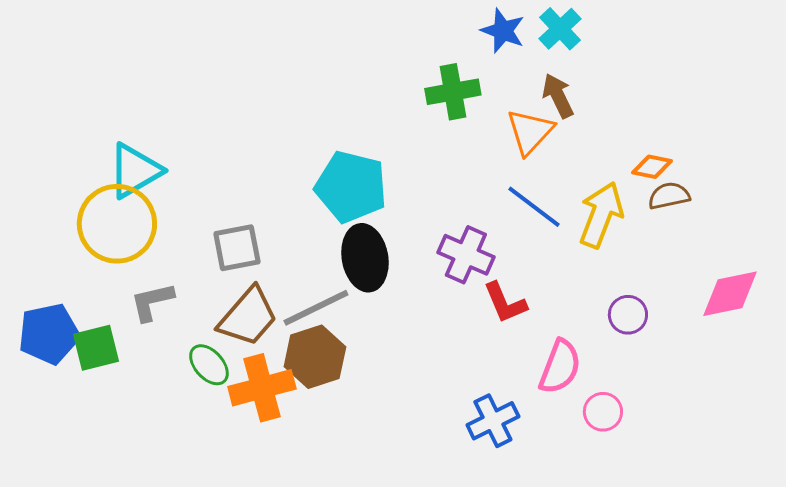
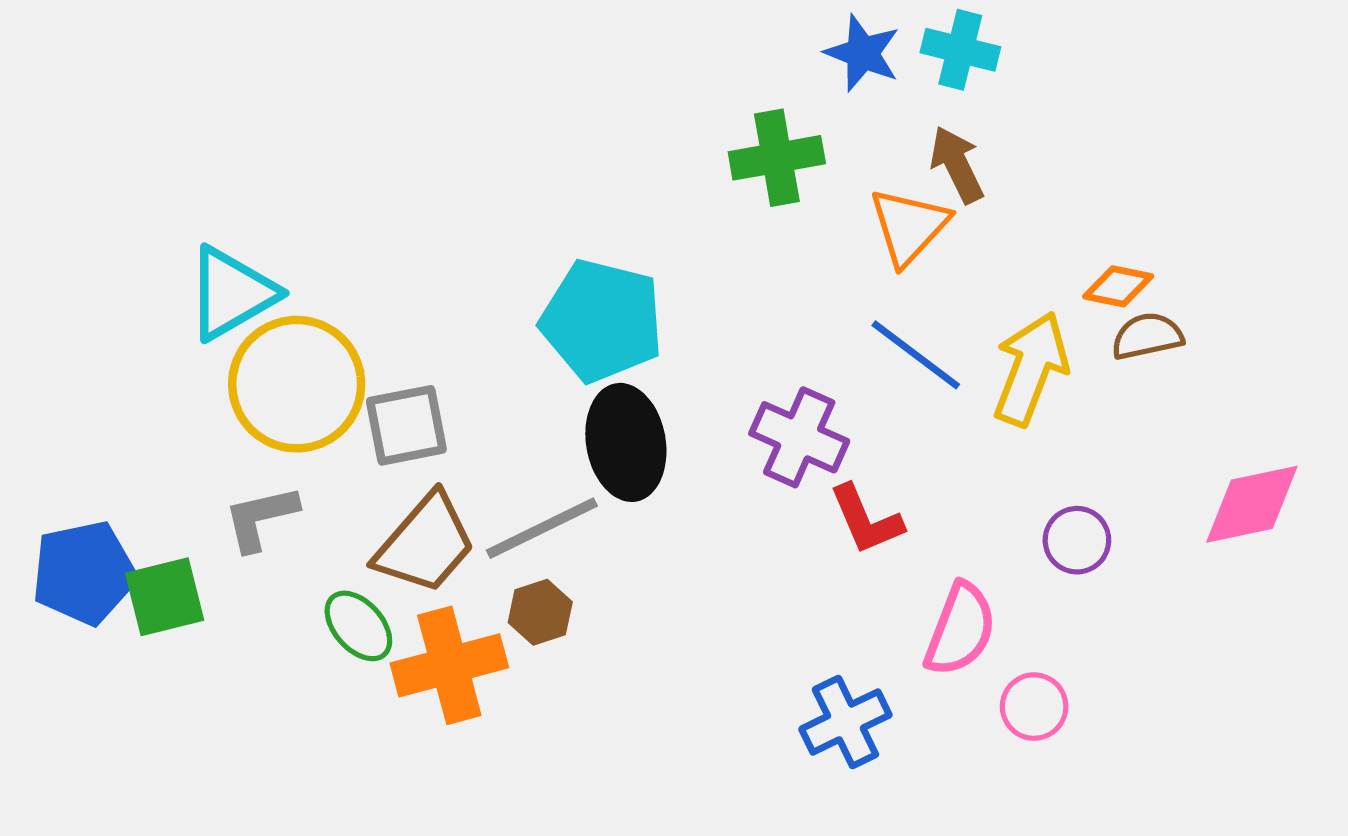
cyan cross: (560, 29) -> (960, 50), turned -33
yellow circle: (117, 224) -> (297, 384), moved
brown hexagon: (315, 357) -> (540, 612), size x0.6

